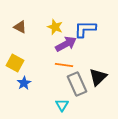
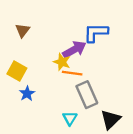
brown triangle: (20, 27) -> (23, 30), turned 40
yellow star: (55, 27) -> (62, 62), moved
black triangle: (98, 77) -> (110, 119), moved

